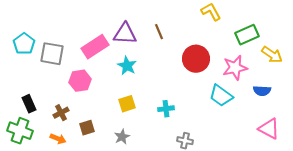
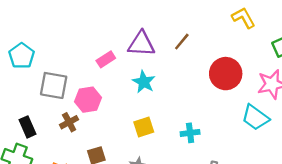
brown line: (159, 32) -> (182, 42), turned 63
pink rectangle: (95, 47) -> (106, 59), size x0.6
gray square: (52, 54) -> (54, 85), moved
brown cross: (61, 113) -> (69, 122), moved

